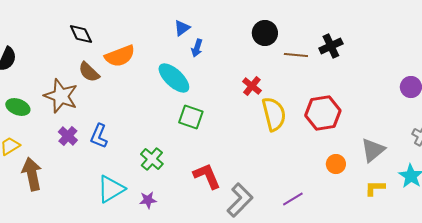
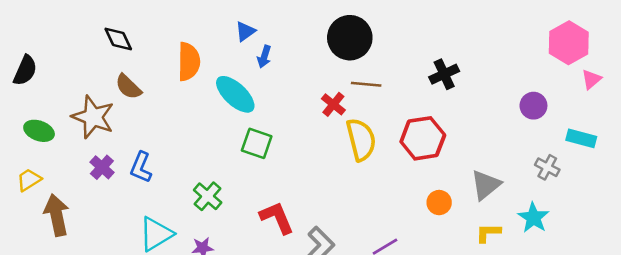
black circle: (265, 33) -> (350, 38), size x1.4
black cross: (331, 46) -> (444, 74), moved
brown line: (296, 55) -> (366, 84), moved
orange semicircle: (120, 56) -> (189, 62), moved, turned -68

